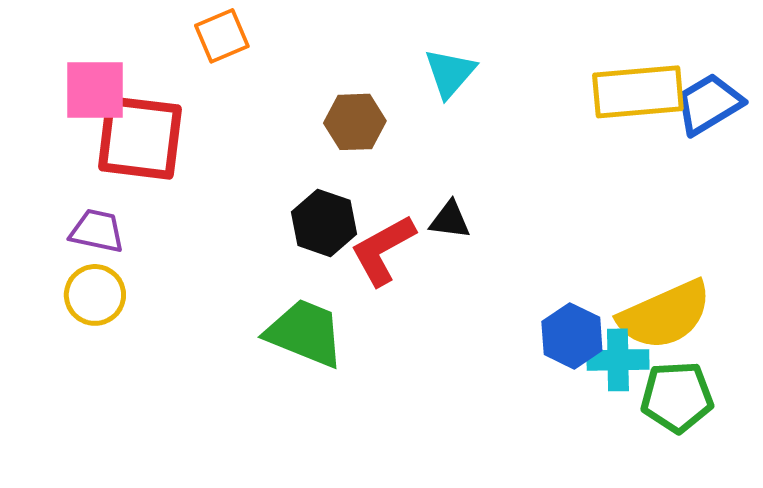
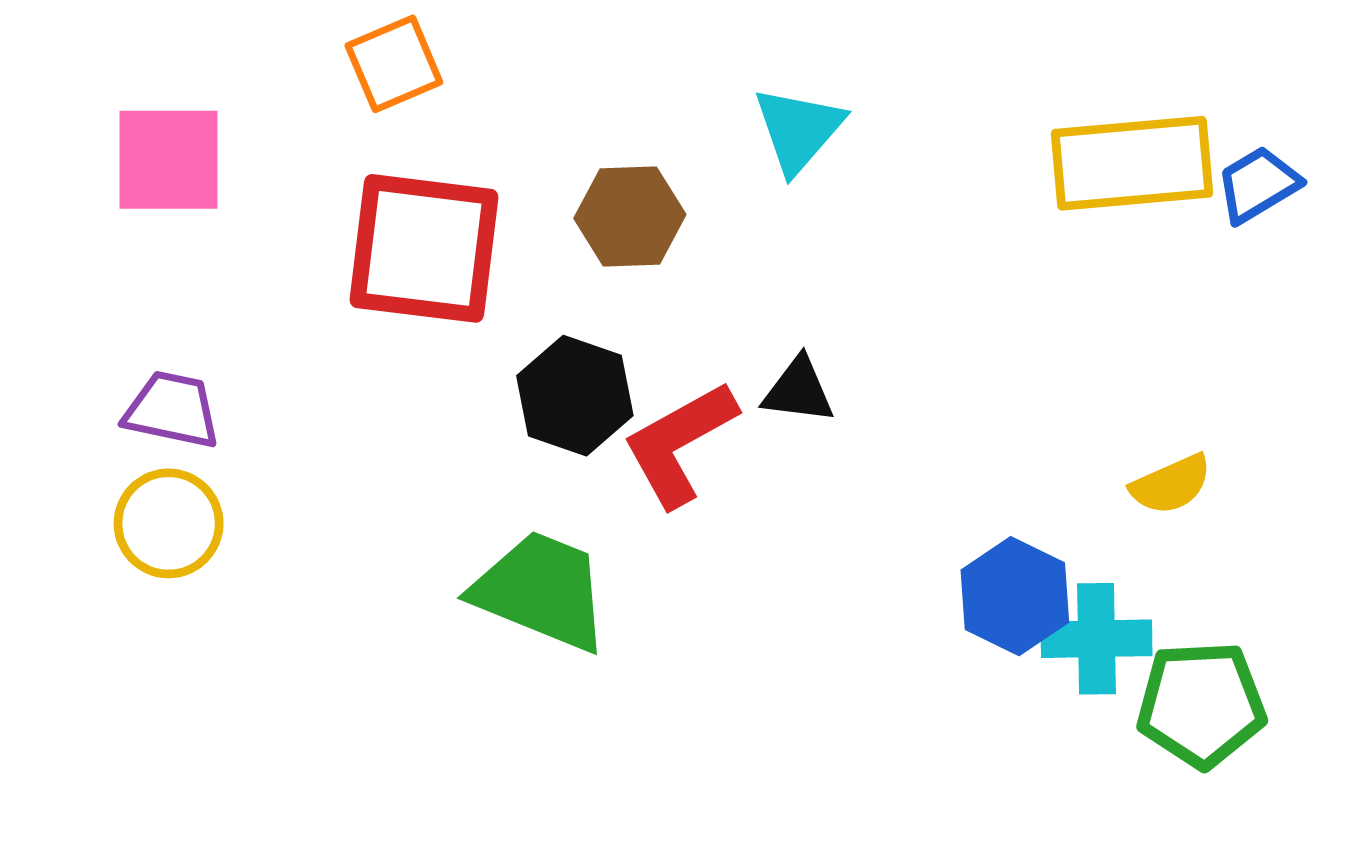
blue trapezoid: (709, 104) -> (1258, 185), size x0.7
red square: (140, 138) -> (424, 248), moved
yellow semicircle: (665, 315) -> (1171, 484), moved, size x0.5

